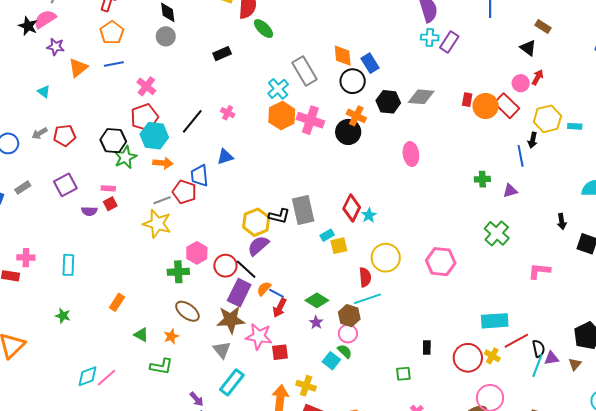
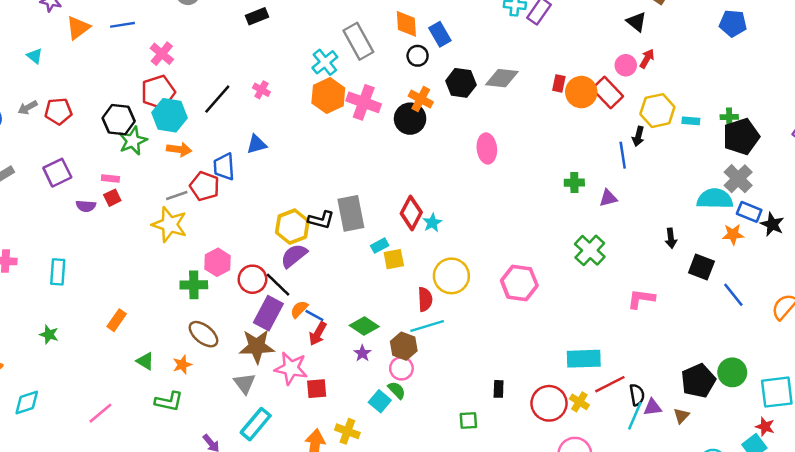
black circle: (353, 81) -> (418, 56), size x0.7
cyan diamond: (88, 376) -> (27, 403), moved

